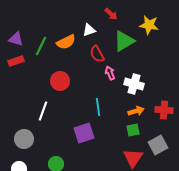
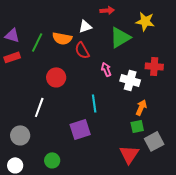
red arrow: (111, 14) -> (107, 10), turned -48
orange semicircle: (66, 42) -> (62, 38), turned 36
red semicircle: (97, 54) -> (82, 50), moved
red cross: (164, 110) -> (154, 66), moved
orange arrow: (136, 111) -> (141, 107), moved, turned -49
green square: (133, 130) -> (137, 126), moved

